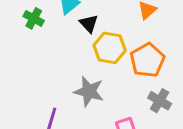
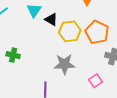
green cross: (34, 18) -> (13, 55), moved

